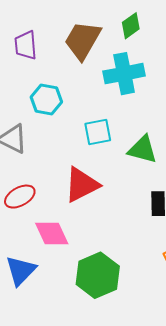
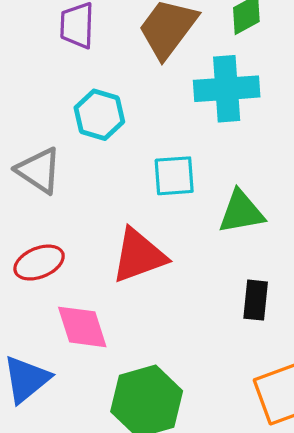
green triangle: (143, 150) -> (241, 212), turned -32

